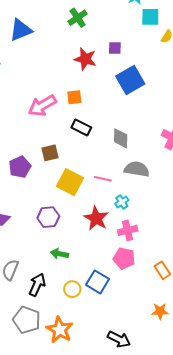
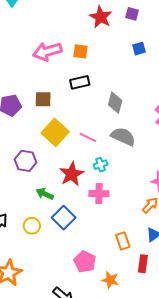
blue square: (130, 80) -> (139, 49), size x0.5
black rectangle: (81, 128) -> (80, 82), turned -54
green arrow: (59, 254) -> (45, 194), moved
pink pentagon: (124, 258) -> (85, 262), moved
blue square: (97, 282) -> (64, 218), moved
yellow circle: (72, 289) -> (32, 226), moved

